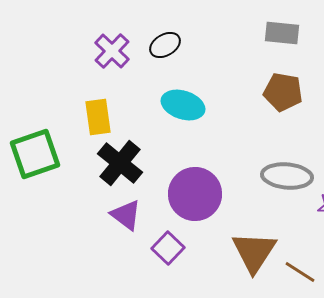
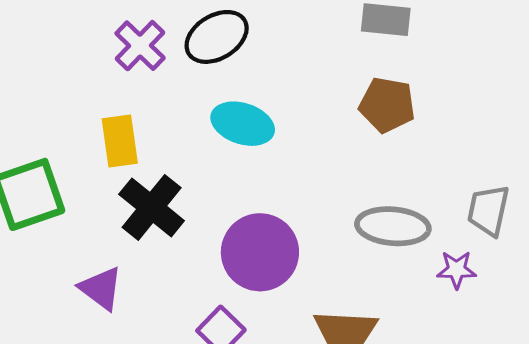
black ellipse: (165, 45) -> (217, 37), size x1.4
purple triangle: (126, 215) -> (101, 288), moved

